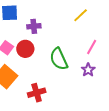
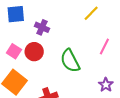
purple cross: (34, 26) -> (42, 27), turned 32
purple star: (88, 70) -> (106, 85), moved

